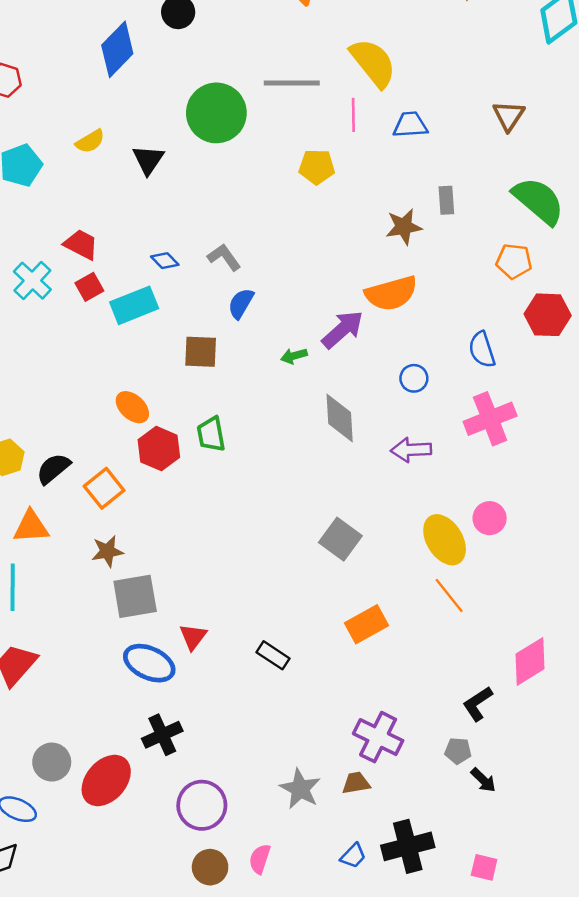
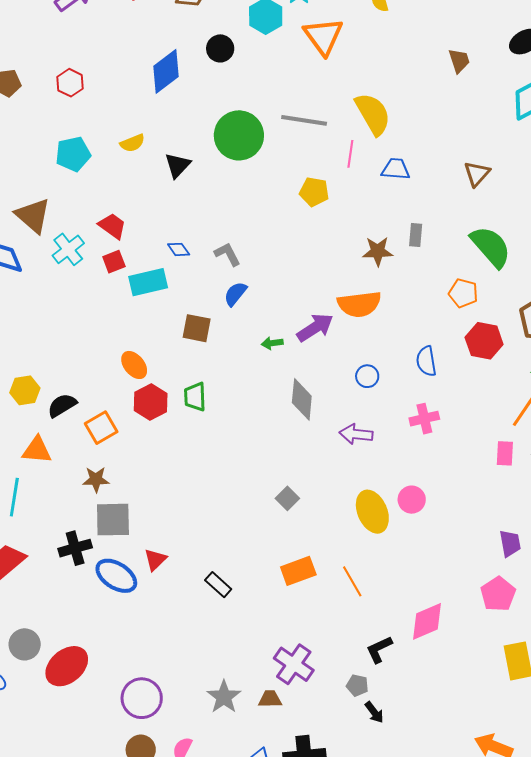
pink cross: (490, 419) -> (424, 419), size x0.7
gray square: (340, 539) -> (287, 498), size x0.7
orange line: (449, 596) -> (352, 581), moved
black cross: (162, 735) -> (75, 548), moved

